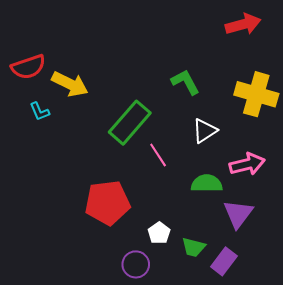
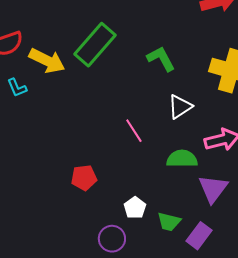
green rectangle: (130, 123) -> (95, 45), moved
red pentagon: (107, 203) -> (84, 178), size x0.6

